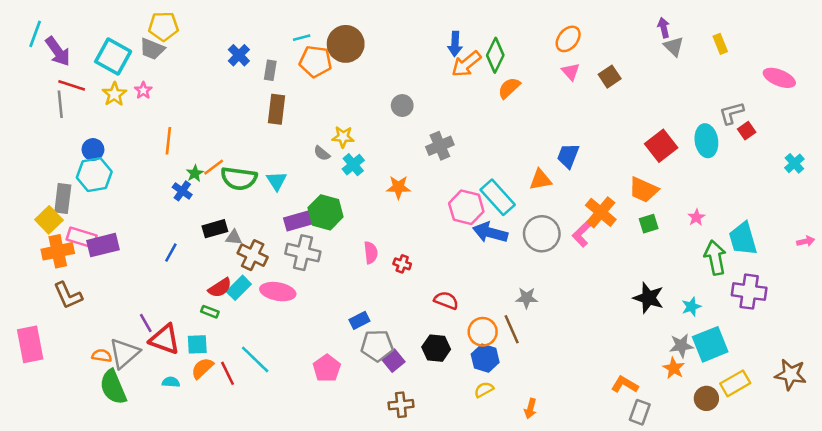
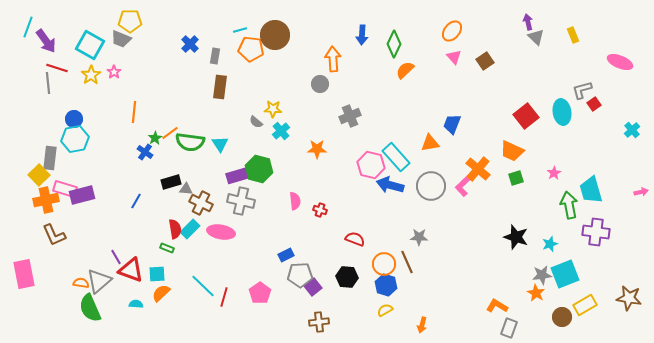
orange arrow: (466, 64) -> (333, 59), moved, turned 125
red semicircle: (220, 288) -> (175, 229), turned -66
red line: (227, 373) -> (224, 297), moved, turned 42

